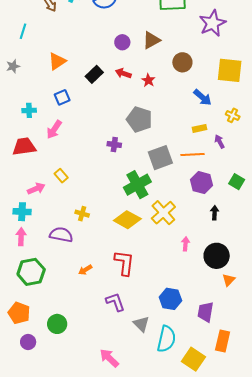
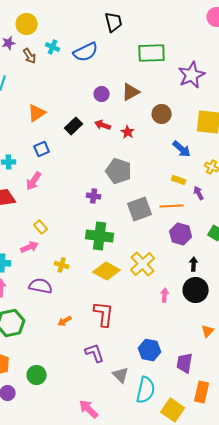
yellow rectangle: (199, 128) -> (179, 180), turned 32
green cross: (137, 185) -> (100, 236), moved, turned 36
pink arrow: (36, 189) -> (30, 247), moved
black circle: (217, 256) -> (196, 290), moved

